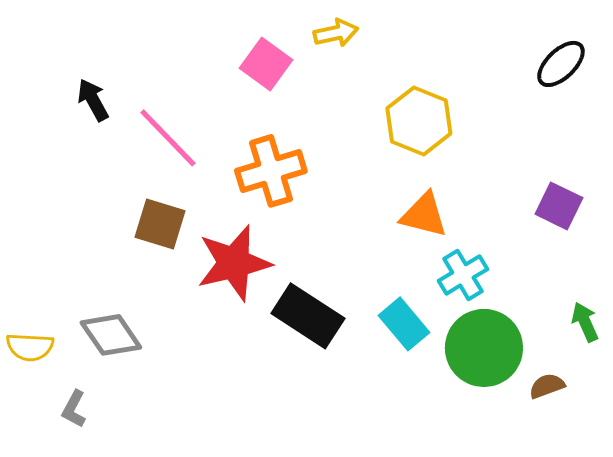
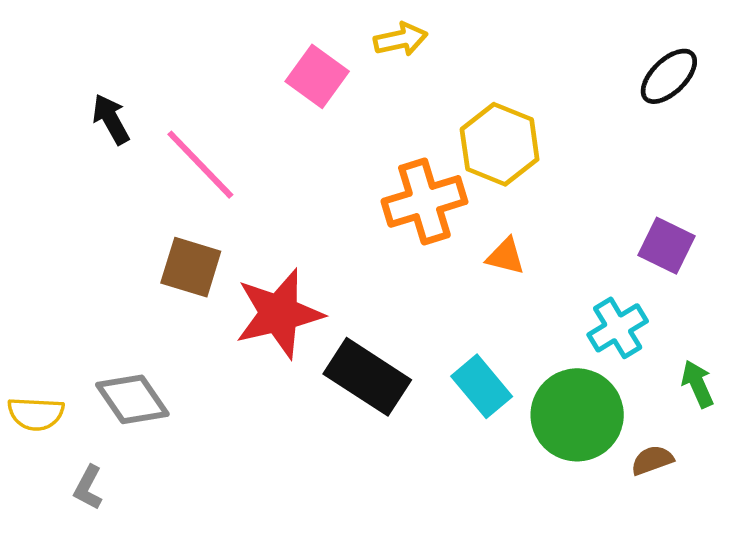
orange cross: (271, 171) -> (424, 201), moved
orange triangle: (424, 215) -> (506, 256), size x0.7
cyan cross: (463, 275) -> (618, 328), moved

